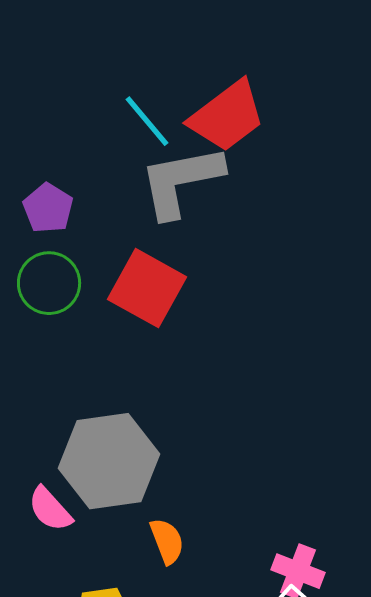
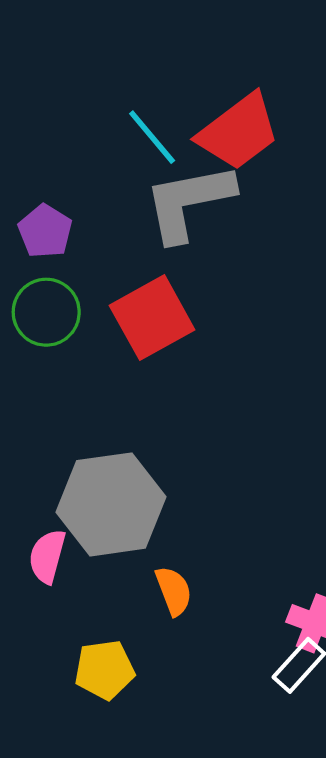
red square: (147, 288) -> (152, 318), turned 32
pink semicircle: (50, 509) -> (47, 556), turned 57

